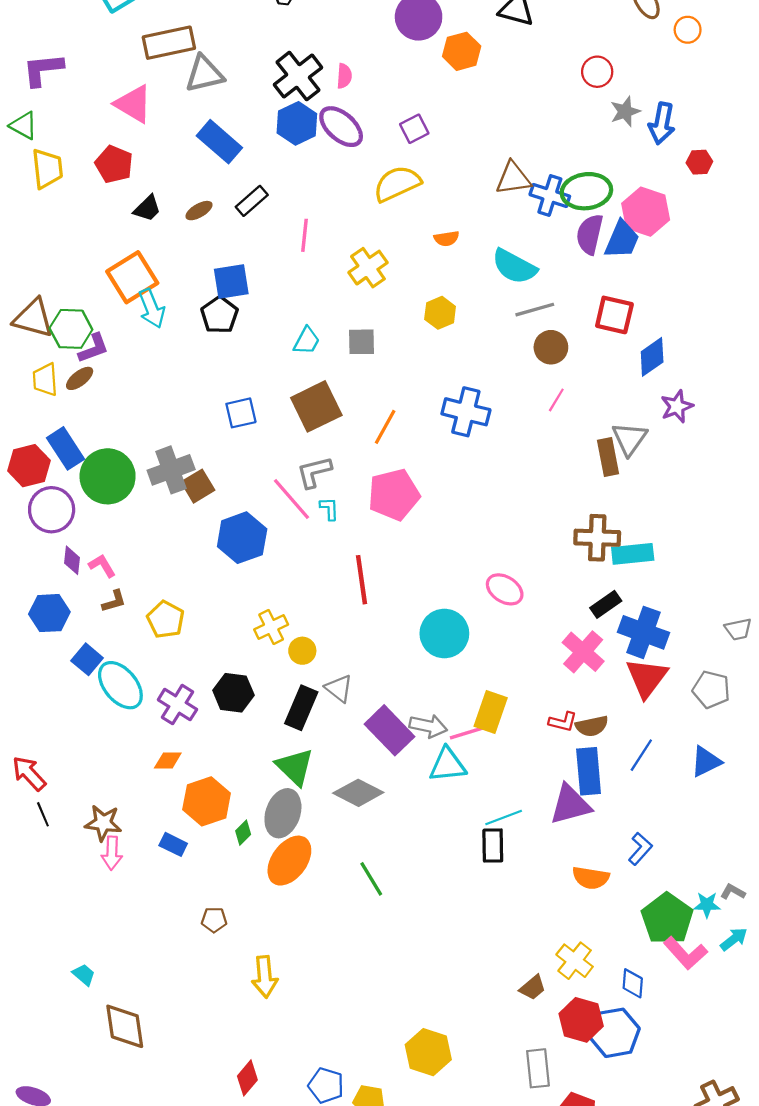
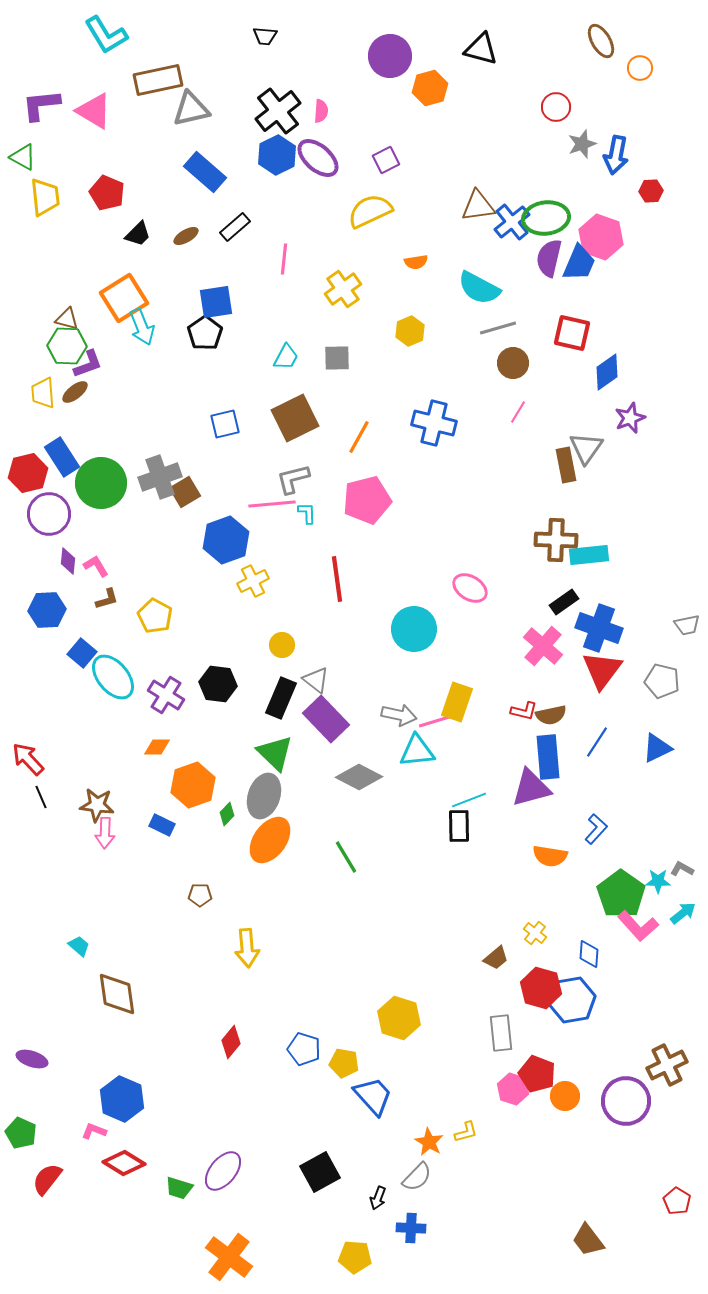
pink triangle: (133, 104) -> (94, 111), moved
blue cross: (550, 195) -> (512, 222), turned 33
brown triangle: (33, 318) -> (67, 319), moved, size x0.6
pink line: (292, 499) -> (272, 504), turned -54
yellow cross: (271, 627) -> (253, 581), moved
purple rectangle: (389, 730) -> (326, 719), moved
gray diamond: (358, 793) -> (359, 777), moved
yellow cross: (575, 961) -> (535, 933), size x0.7

